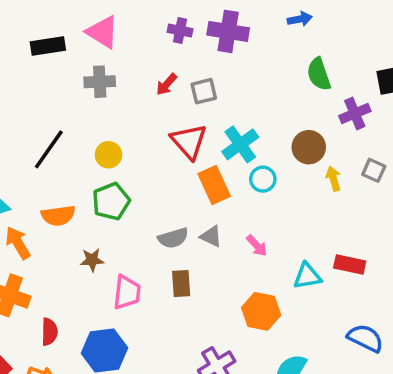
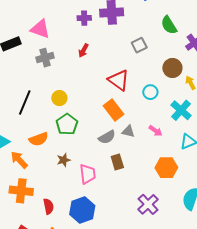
gray square: (204, 91) -> (139, 45), moved
red triangle: (189, 141) -> (119, 80), moved
cyan cross: (240, 144) -> (181, 110), moved
orange rectangle: (214, 185) -> (113, 110), moved

